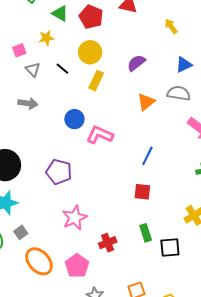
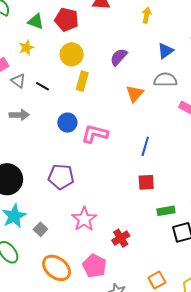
yellow arrow: (171, 26) -> (146, 15), turned 56
black line: (62, 69) -> (42, 86), moved
gray square: (21, 232) -> (40, 229), moved
green rectangle: (146, 233) -> (166, 211), moved, turned -72

